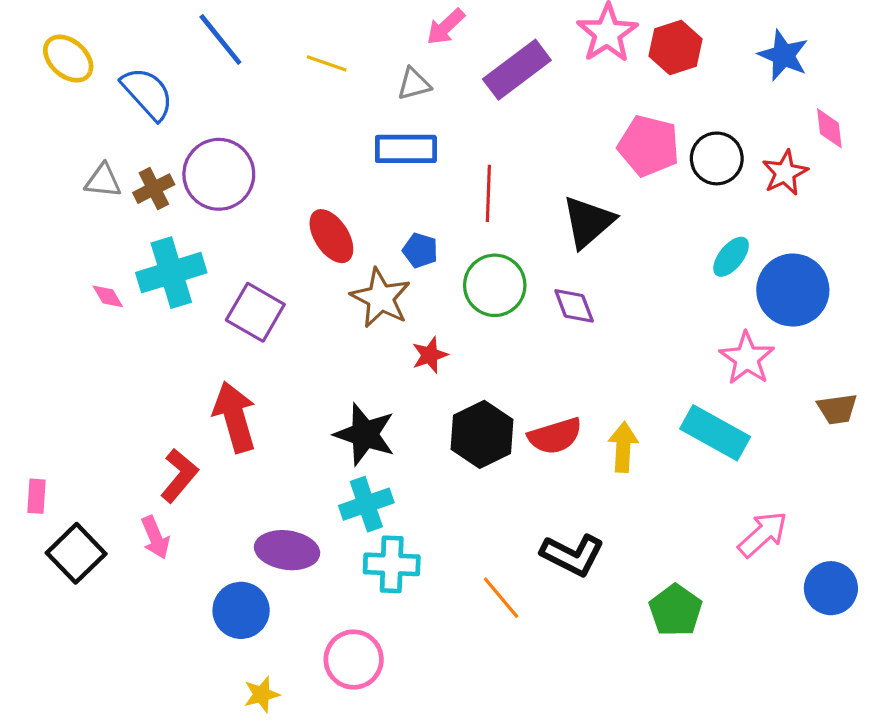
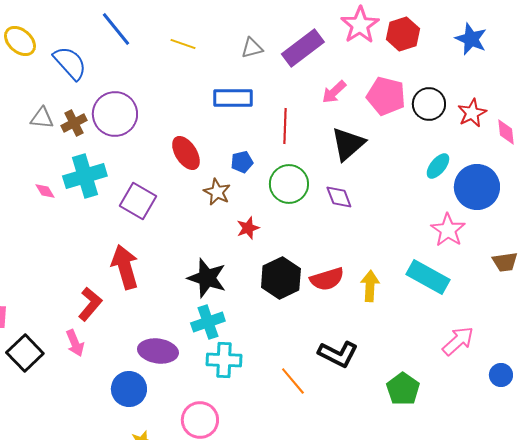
pink arrow: (446, 27) -> (334, 92), moved
gray triangle: (414, 84) -> (252, 48), moved
pink diamond: (829, 128) -> (506, 132), moved
blue pentagon: (420, 250) -> (242, 162), turned -30
brown star: (381, 298) -> (217, 192), size x0.7
blue circle: (831, 588) -> (501, 375), size x0.7

